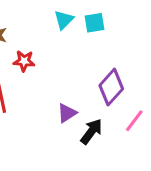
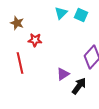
cyan square: (94, 23) -> (81, 15), turned 32

